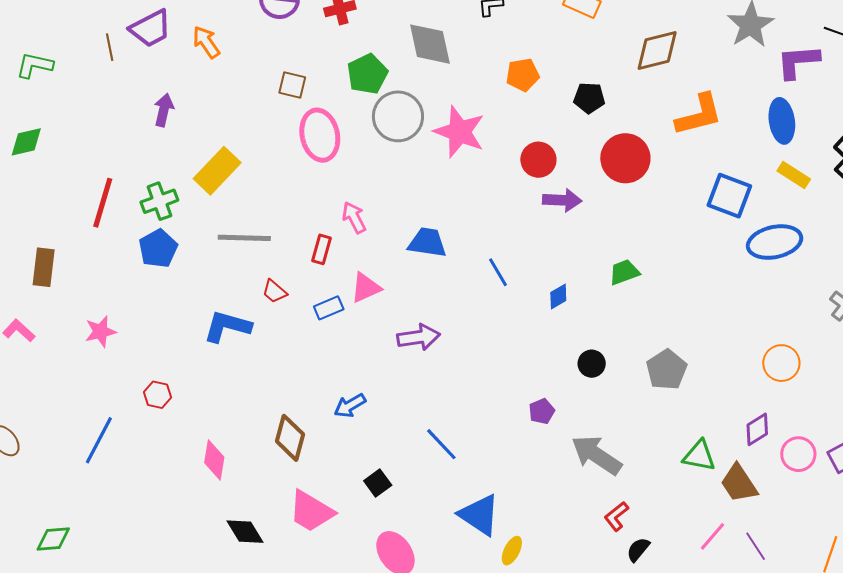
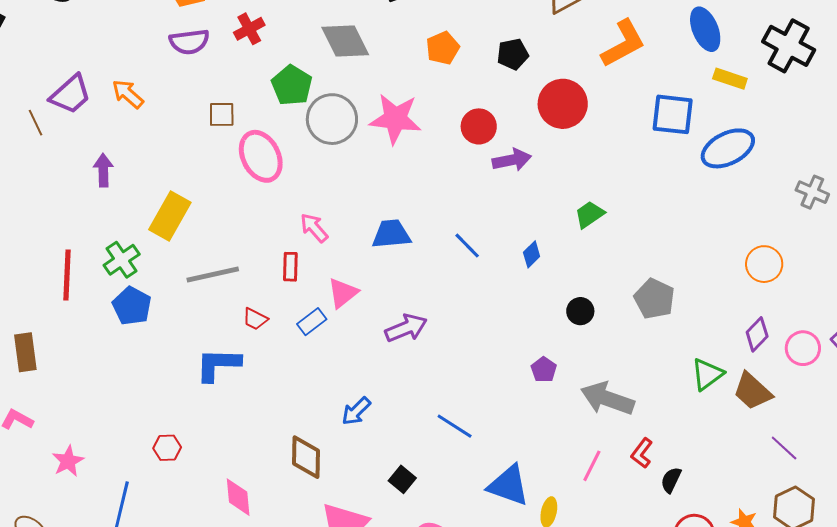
pink star: (100, 332) -> (68, 461), moved
green triangle: (699, 456) -> (707, 374), turned -33
pink line: (713, 536) -> (592, 466), moved

